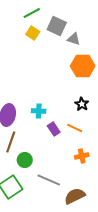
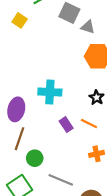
yellow square: (33, 33) -> (20, 20), moved
cyan cross: (39, 111) -> (50, 92), moved, size x1.5

